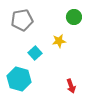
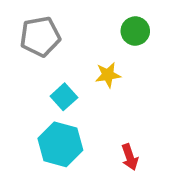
cyan hexagon: (19, 79) -> (60, 144), moved

